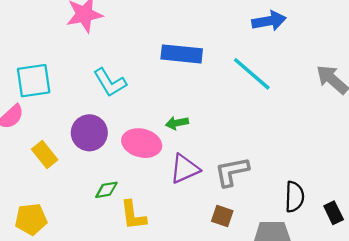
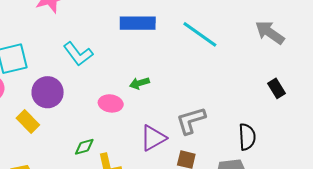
purple circle: (89, 133) -> (48, 92), moved
pink ellipse: (142, 143) -> (111, 103), size x0.7
purple triangle: (185, 169) -> (153, 138), moved
black rectangle: (334, 213) -> (276, 88), moved

